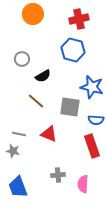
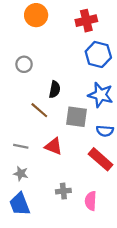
blue hexagon: (73, 50) -> (98, 54), moved
black semicircle: (43, 76) -> (55, 89), moved, turned -49
red rectangle: (92, 146) -> (101, 159), turned -30
gray star: (13, 151) -> (21, 174), moved

